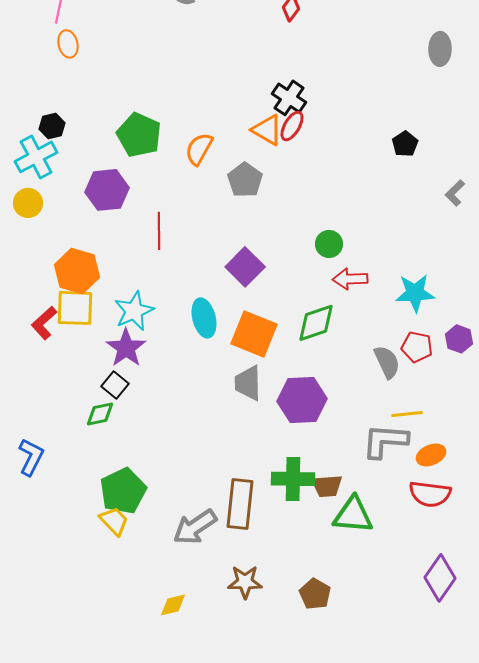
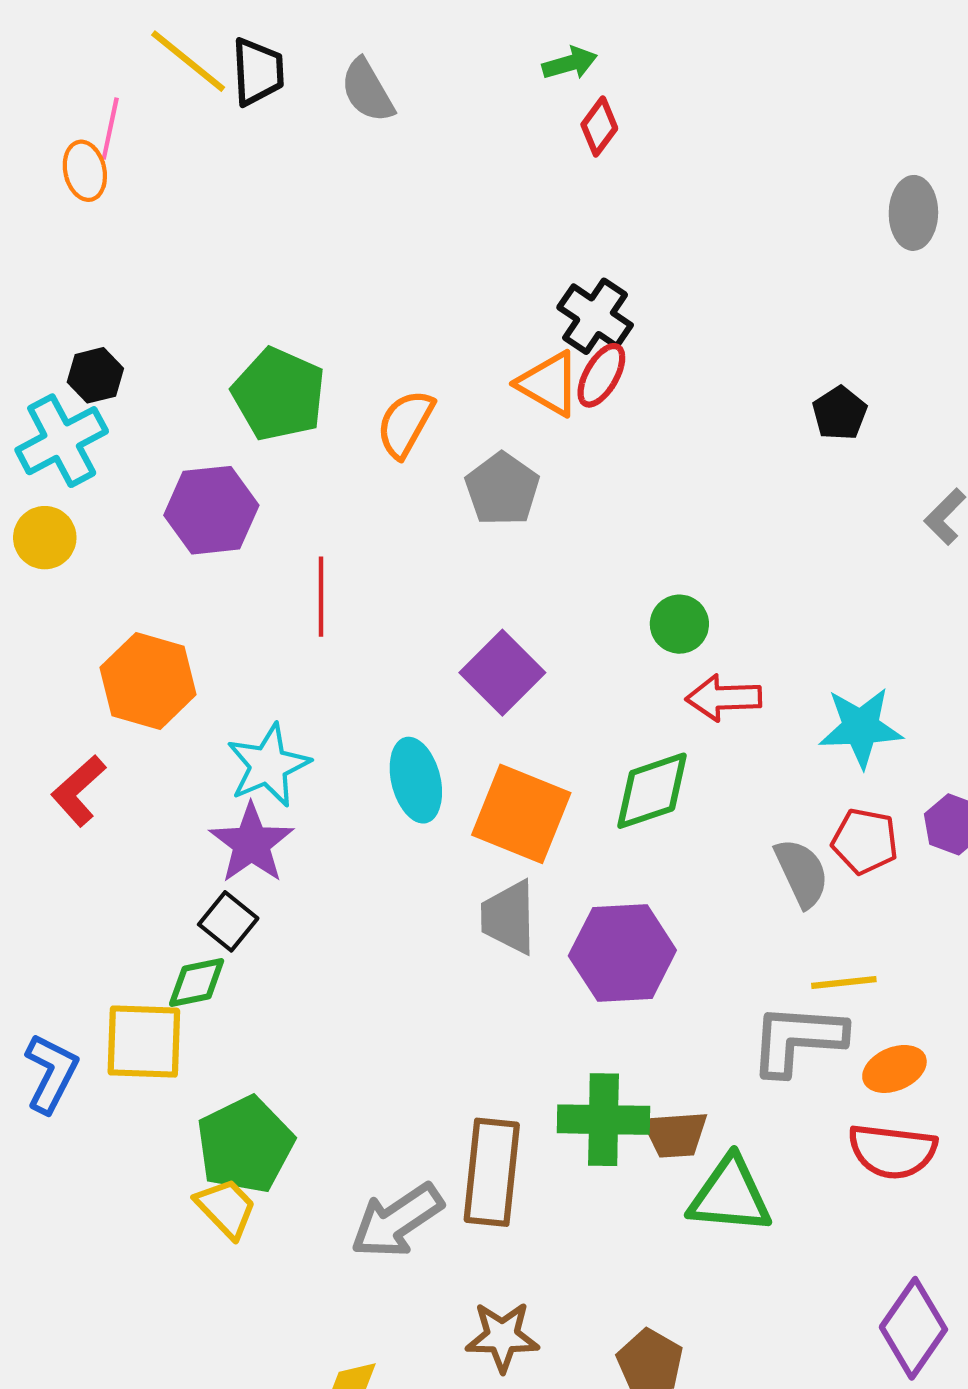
orange ellipse: (68, 44) -> (85, 171), moved
yellow square: (75, 308) -> (144, 1042), moved

